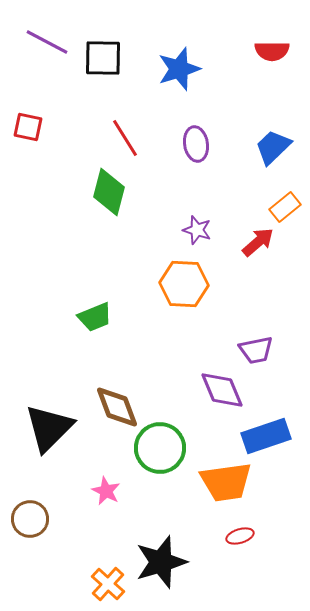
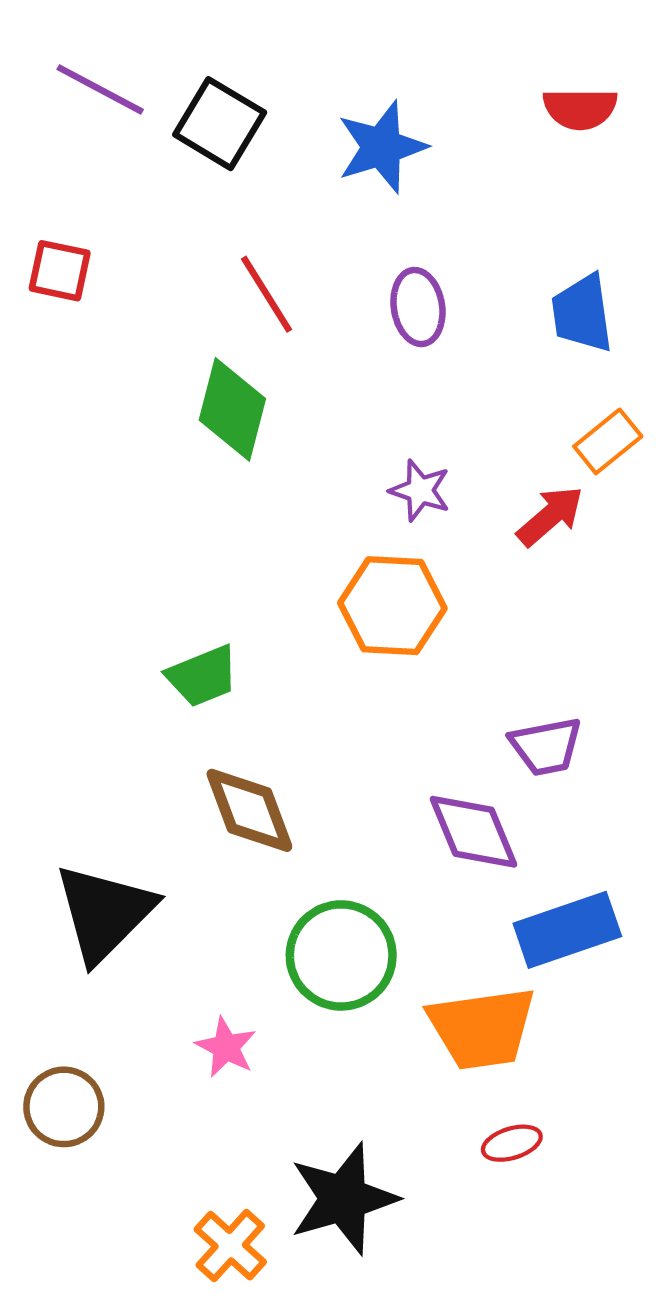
black square: (103, 58) -> (220, 124), turned 30
blue trapezoid: (273, 147) -> (582, 313), turned -54
brown diamond: (117, 407) -> (249, 810), moved

